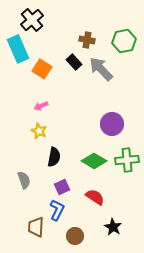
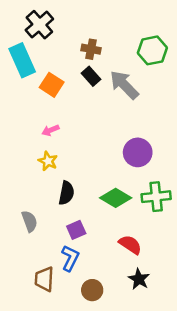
brown cross: (87, 40) -> (91, 49), moved
red semicircle: (95, 197) -> (130, 245), moved

